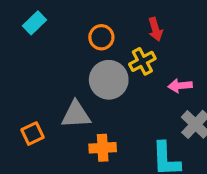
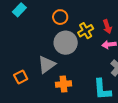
red arrow: (155, 29) -> (107, 27), moved
gray triangle: (76, 115) -> (47, 65), turned -30

